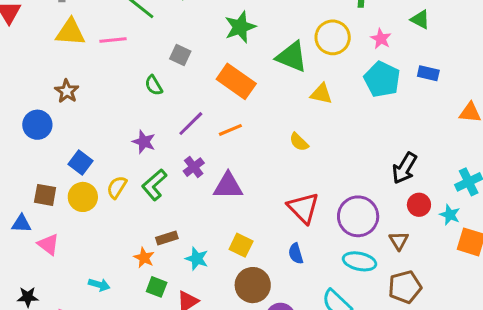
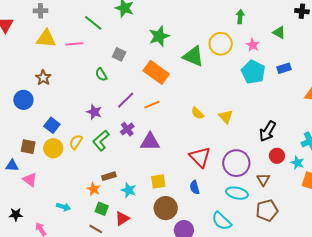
blue rectangle: (428, 73) -> (284, 68), turned -32
yellow triangle: (321, 94) -> (226, 117), moved, turned 35
yellow square: (241, 245) -> (158, 181), turned -35

